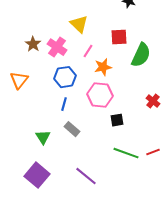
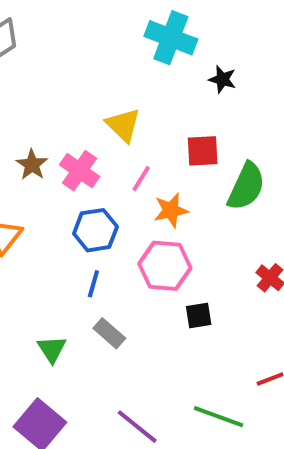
green line: (126, 153) -> (218, 417), moved

